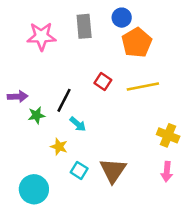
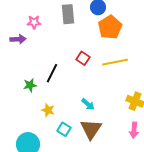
pink star: (41, 36) -> (34, 22), size x0.6
purple arrow: (18, 97) -> (18, 39), moved
cyan arrow: (78, 124) -> (88, 104), moved

